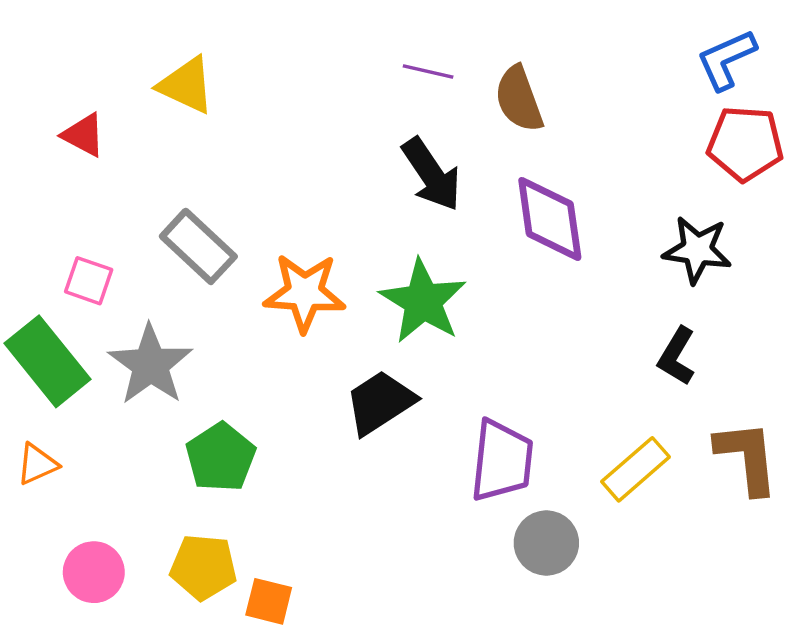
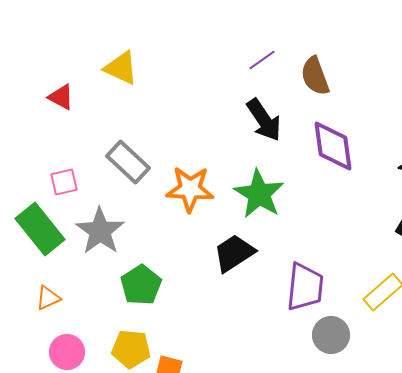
purple line: (428, 72) -> (262, 60), turned -48
pink square: (89, 281) -> (64, 182), turned -32
orange triangle: (37, 464) -> (48, 298), moved

